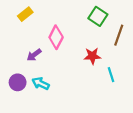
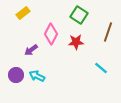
green square: (98, 16) -> (79, 15), moved
red star: (92, 56) -> (76, 42), moved
cyan line: (111, 75) -> (101, 68), turned -32

